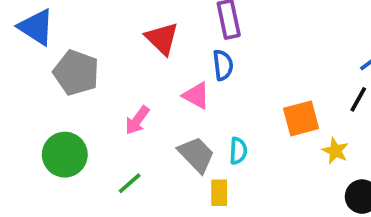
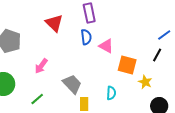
pink triangle: (196, 96) -> (106, 46), moved
orange square: (301, 118) -> (127, 65), turned 30
cyan semicircle: (238, 151) -> (111, 93), moved

